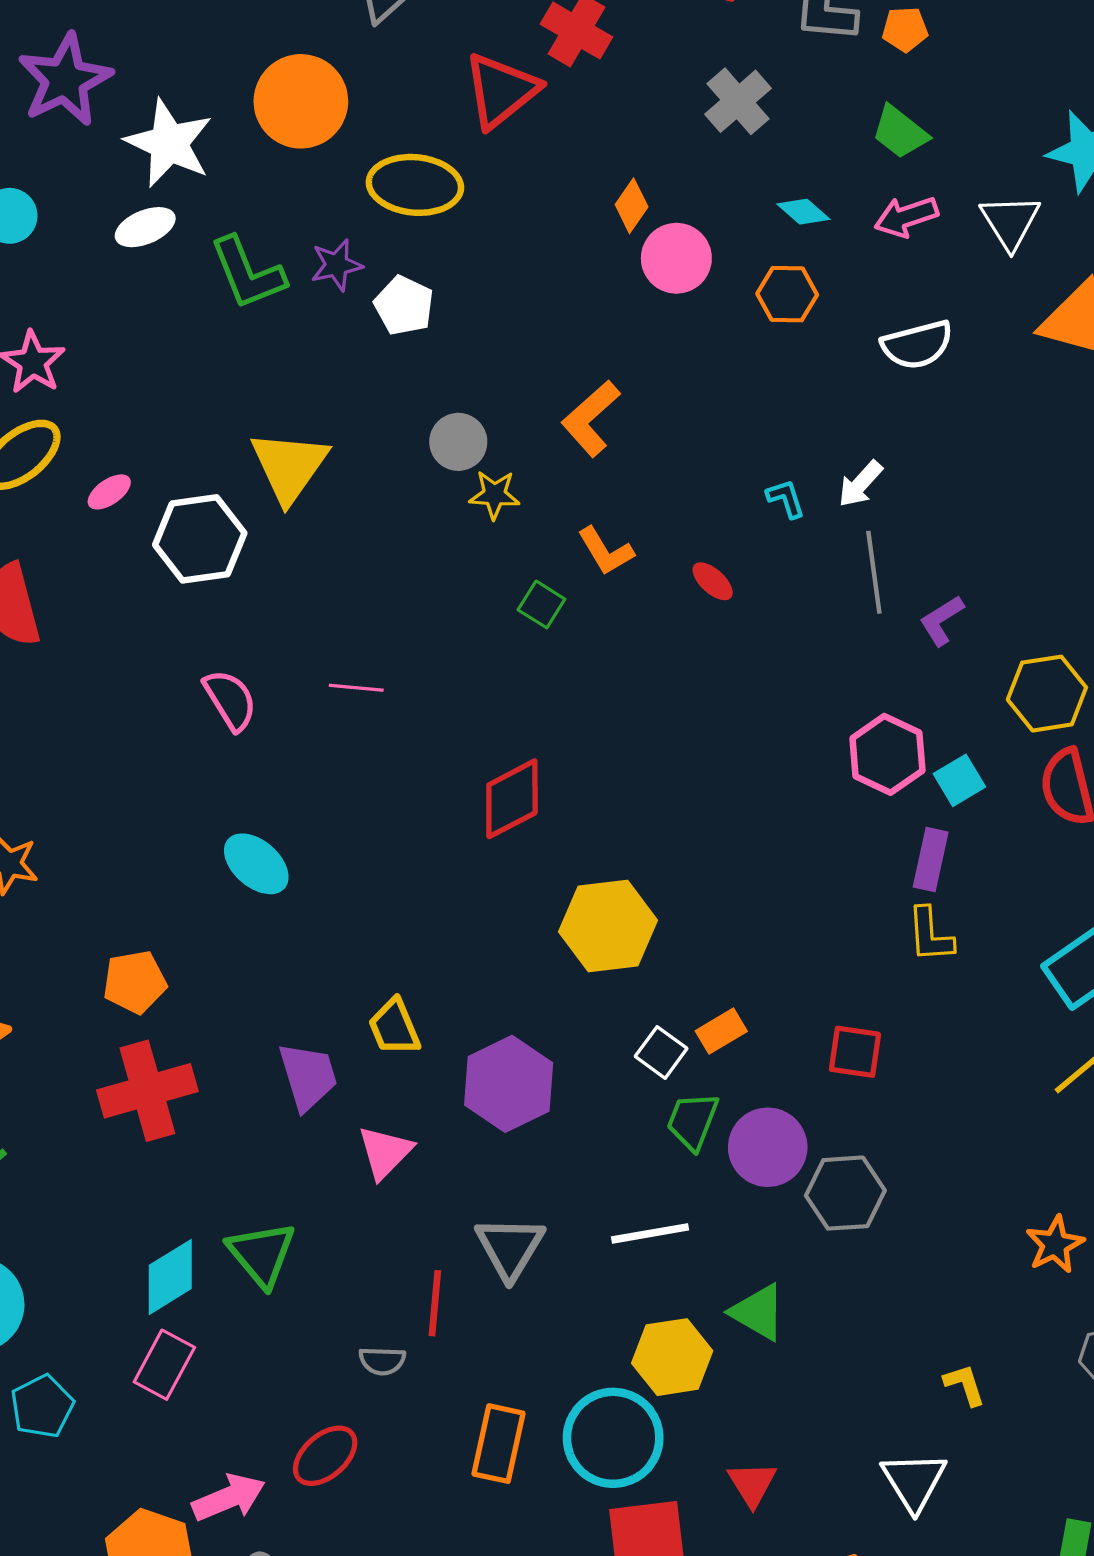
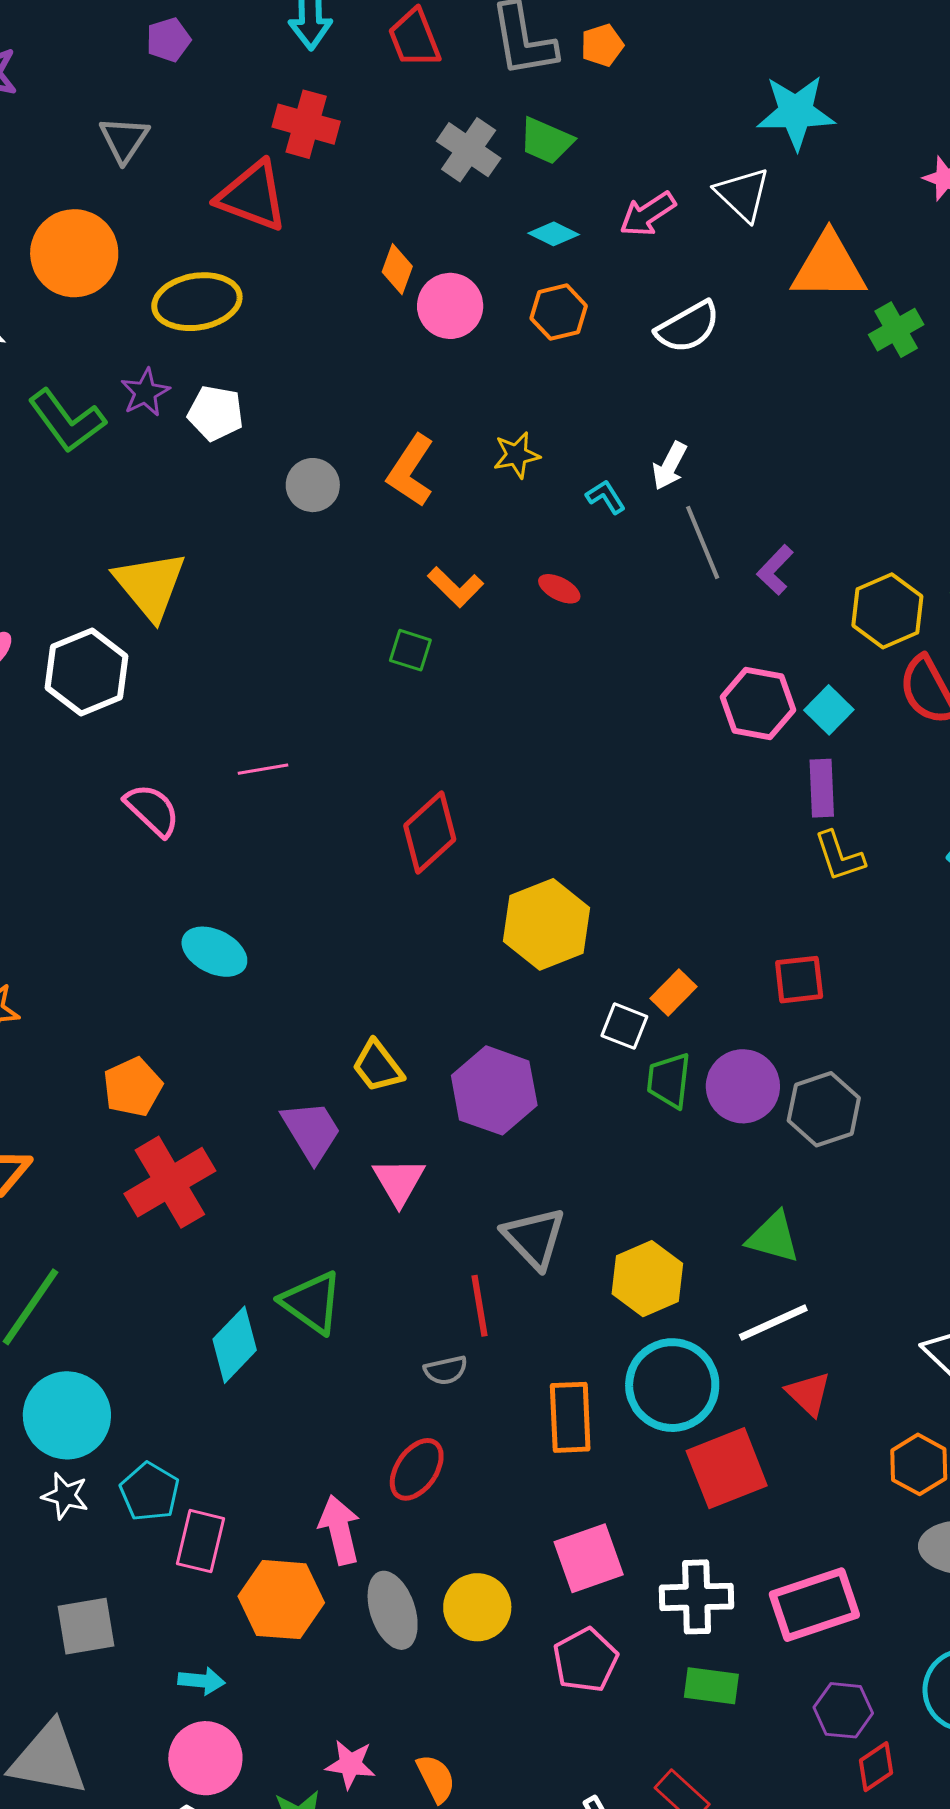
red triangle: (501, 90) -> (252, 196), turned -46
green trapezoid: (900, 132) -> (546, 141), moved
gray circle: (458, 442) -> (313, 485), moved
yellow star: (494, 495) -> (517, 455), moved
white line: (650, 1233) -> (773, 1323), moved
yellow hexagon: (672, 1357) -> (647, 1279), moved
pink rectangle: (164, 1365) -> (201, 1541), moved
pink arrow: (229, 1498) -> (340, 1530), turned -66

